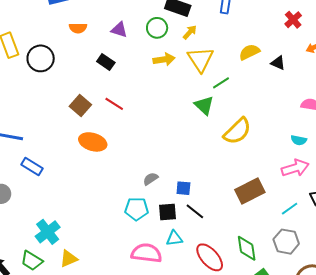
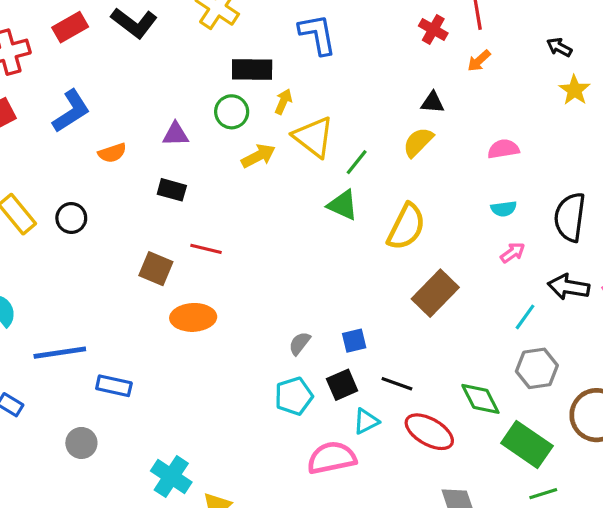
yellow semicircle: (249, 52) -> (418, 142), moved
black circle: (41, 58) -> (71, 218), size x0.7
pink arrow: (295, 168) -> (513, 253), size x0.6
brown rectangle: (250, 191) -> (435, 293), moved
black line: (195, 211) -> (397, 384), moved

